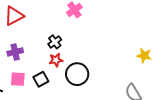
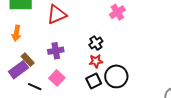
pink square: (18, 79) -> (57, 78), turned 35
black square: (41, 79) -> (94, 81), moved

